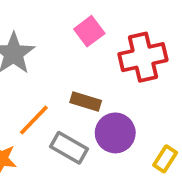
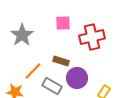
pink square: (89, 31) -> (63, 23), turned 35

